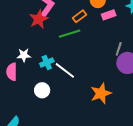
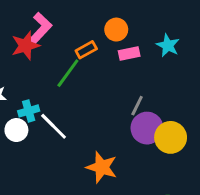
green line: (70, 34) -> (68, 73), turned -45
white circle: (42, 90) -> (16, 130), moved
orange star: (101, 93) -> (102, 167), turned 30

